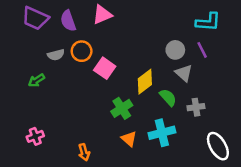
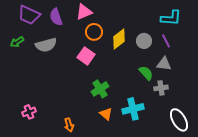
orange circle: (82, 51) -> (94, 32), moved
gray semicircle: (56, 55) -> (46, 45), size x1.5
gray triangle: (184, 73) -> (164, 64), moved, turned -35
green arrow: (36, 80) -> (17, 42), moved
yellow diamond: (145, 82) -> (119, 39), moved
green semicircle: (168, 97) -> (146, 73), moved

